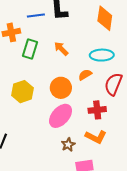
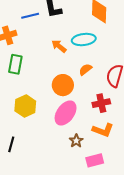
green rectangle: (30, 49) -> (15, 64), moved
cyan ellipse: (102, 55) -> (84, 40), moved
yellow hexagon: (22, 92) -> (25, 106), moved

